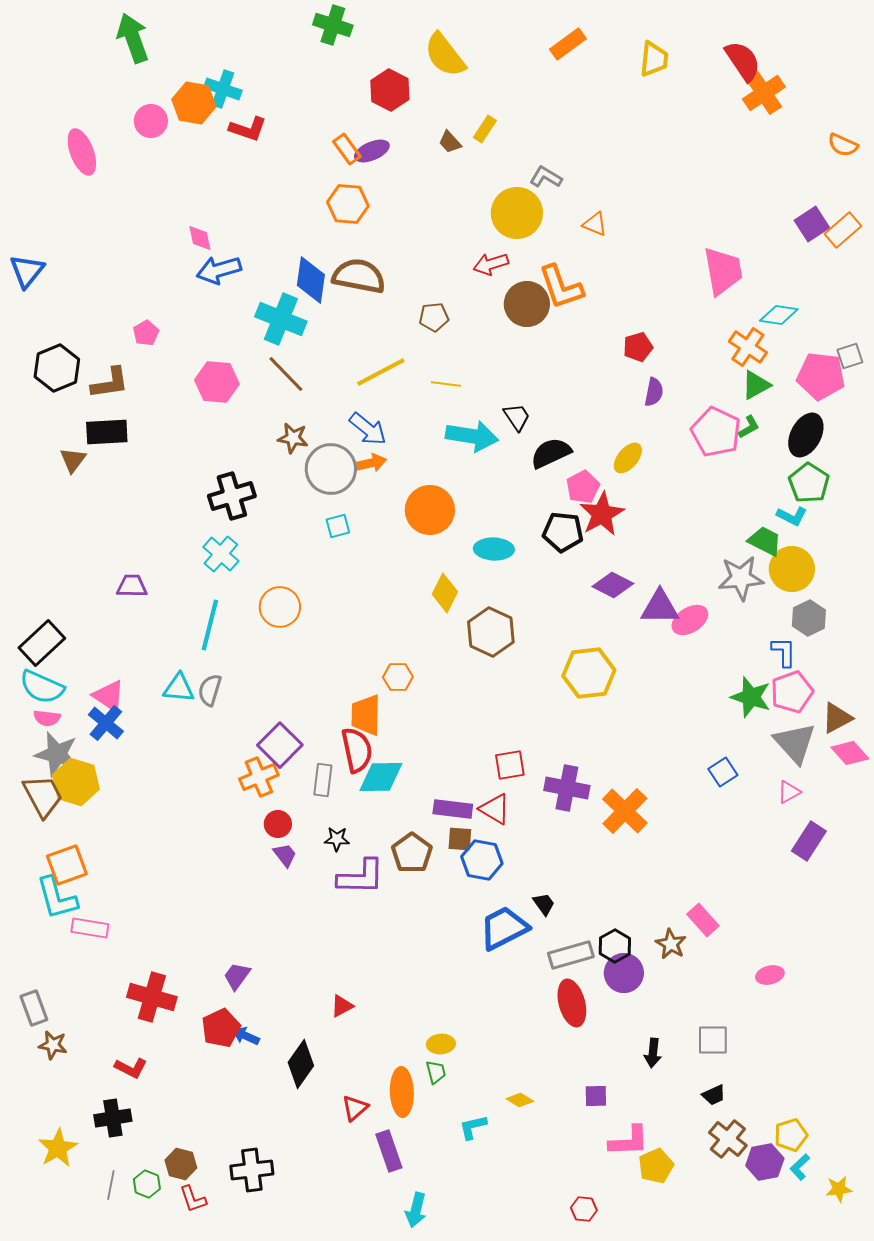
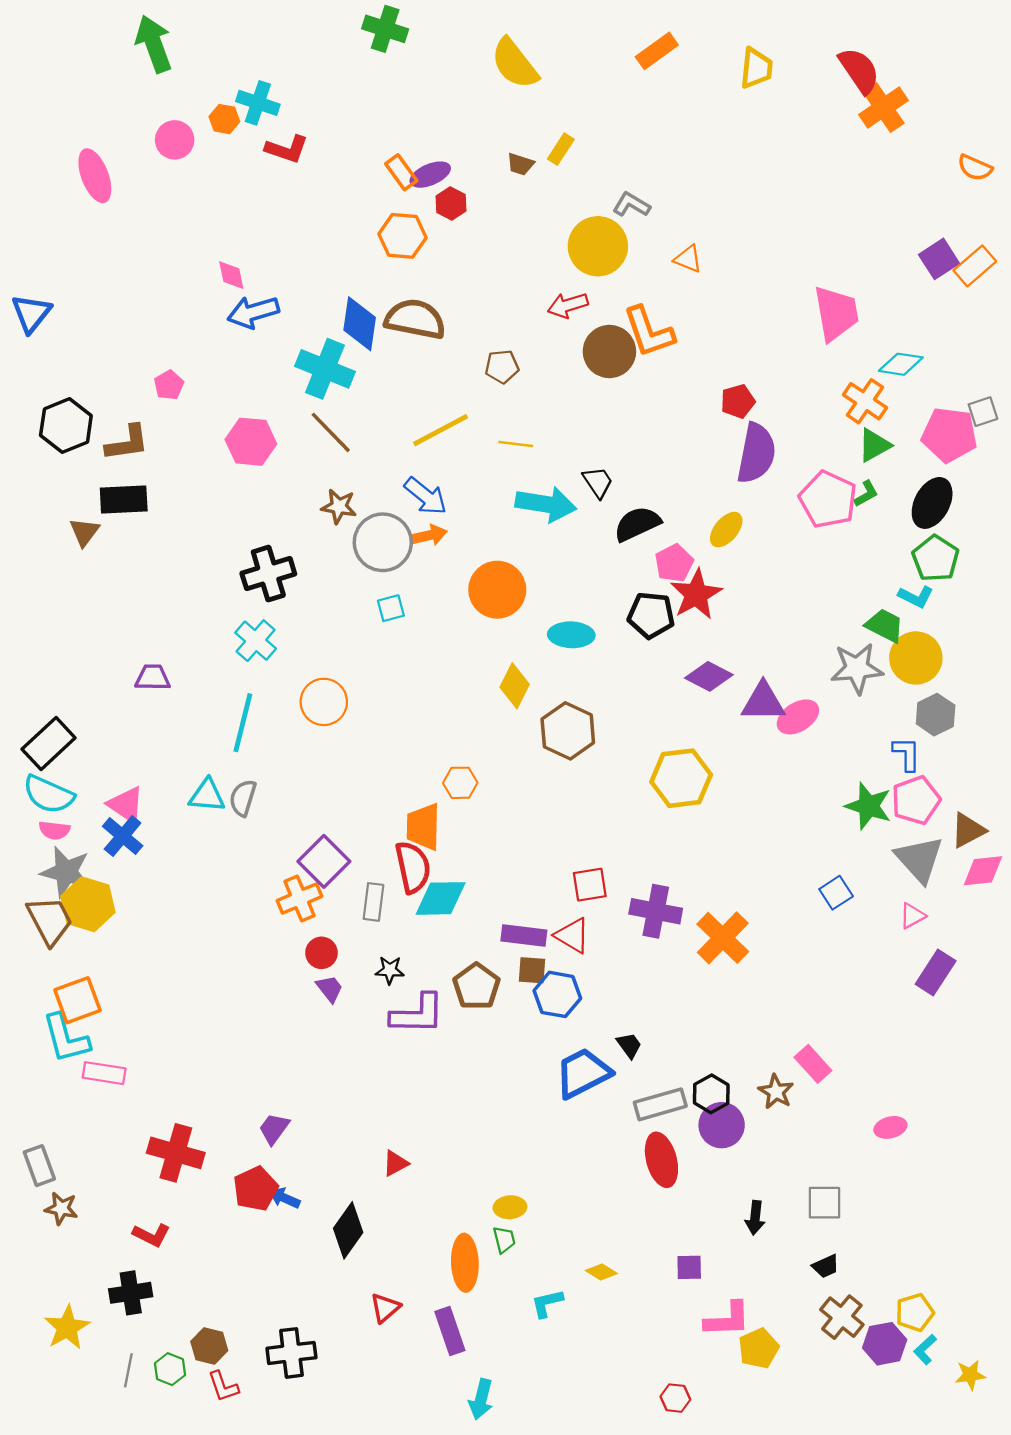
red hexagon: (390, 90) -> (451, 203), moved, size x0.7
orange hexagon: (194, 103) -> (224, 119), size x0.6
brown trapezoid: (450, 142) -> (520, 164), turned -30
purple semicircle: (654, 392) -> (756, 453), size x1.8
pink diamond: (850, 753) -> (983, 871), turned -54
red triangle: (355, 1108) -> (385, 1308), moved

